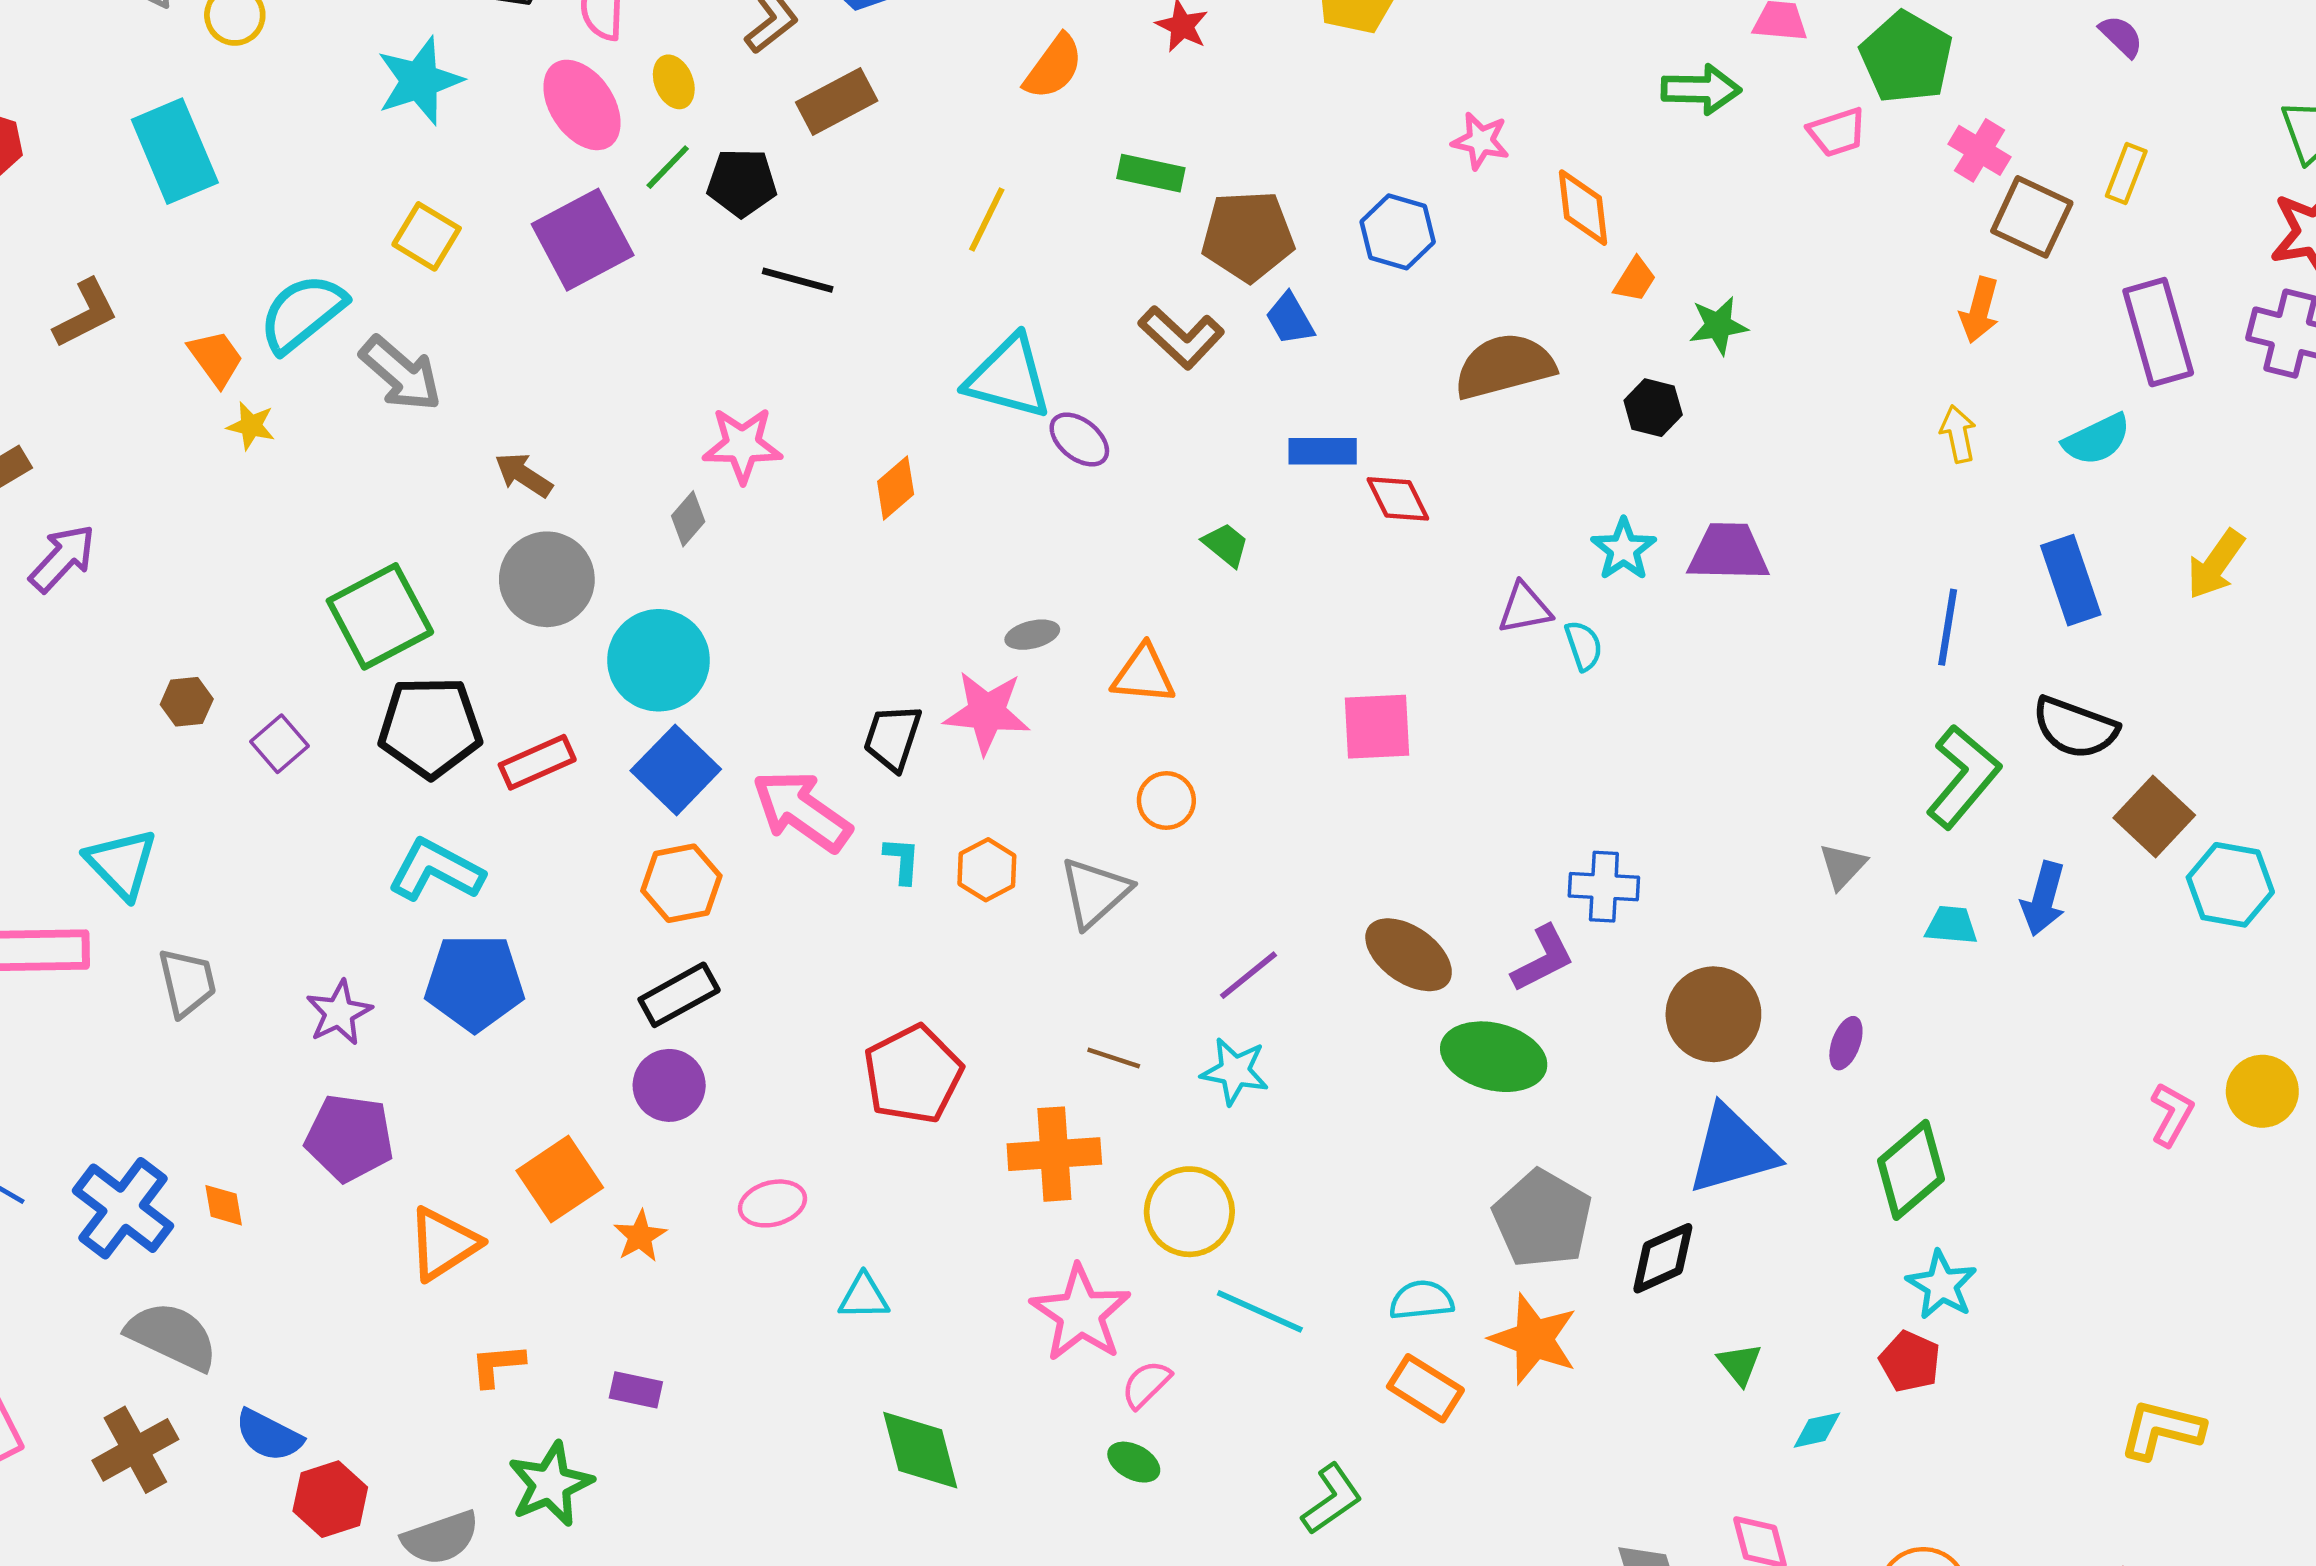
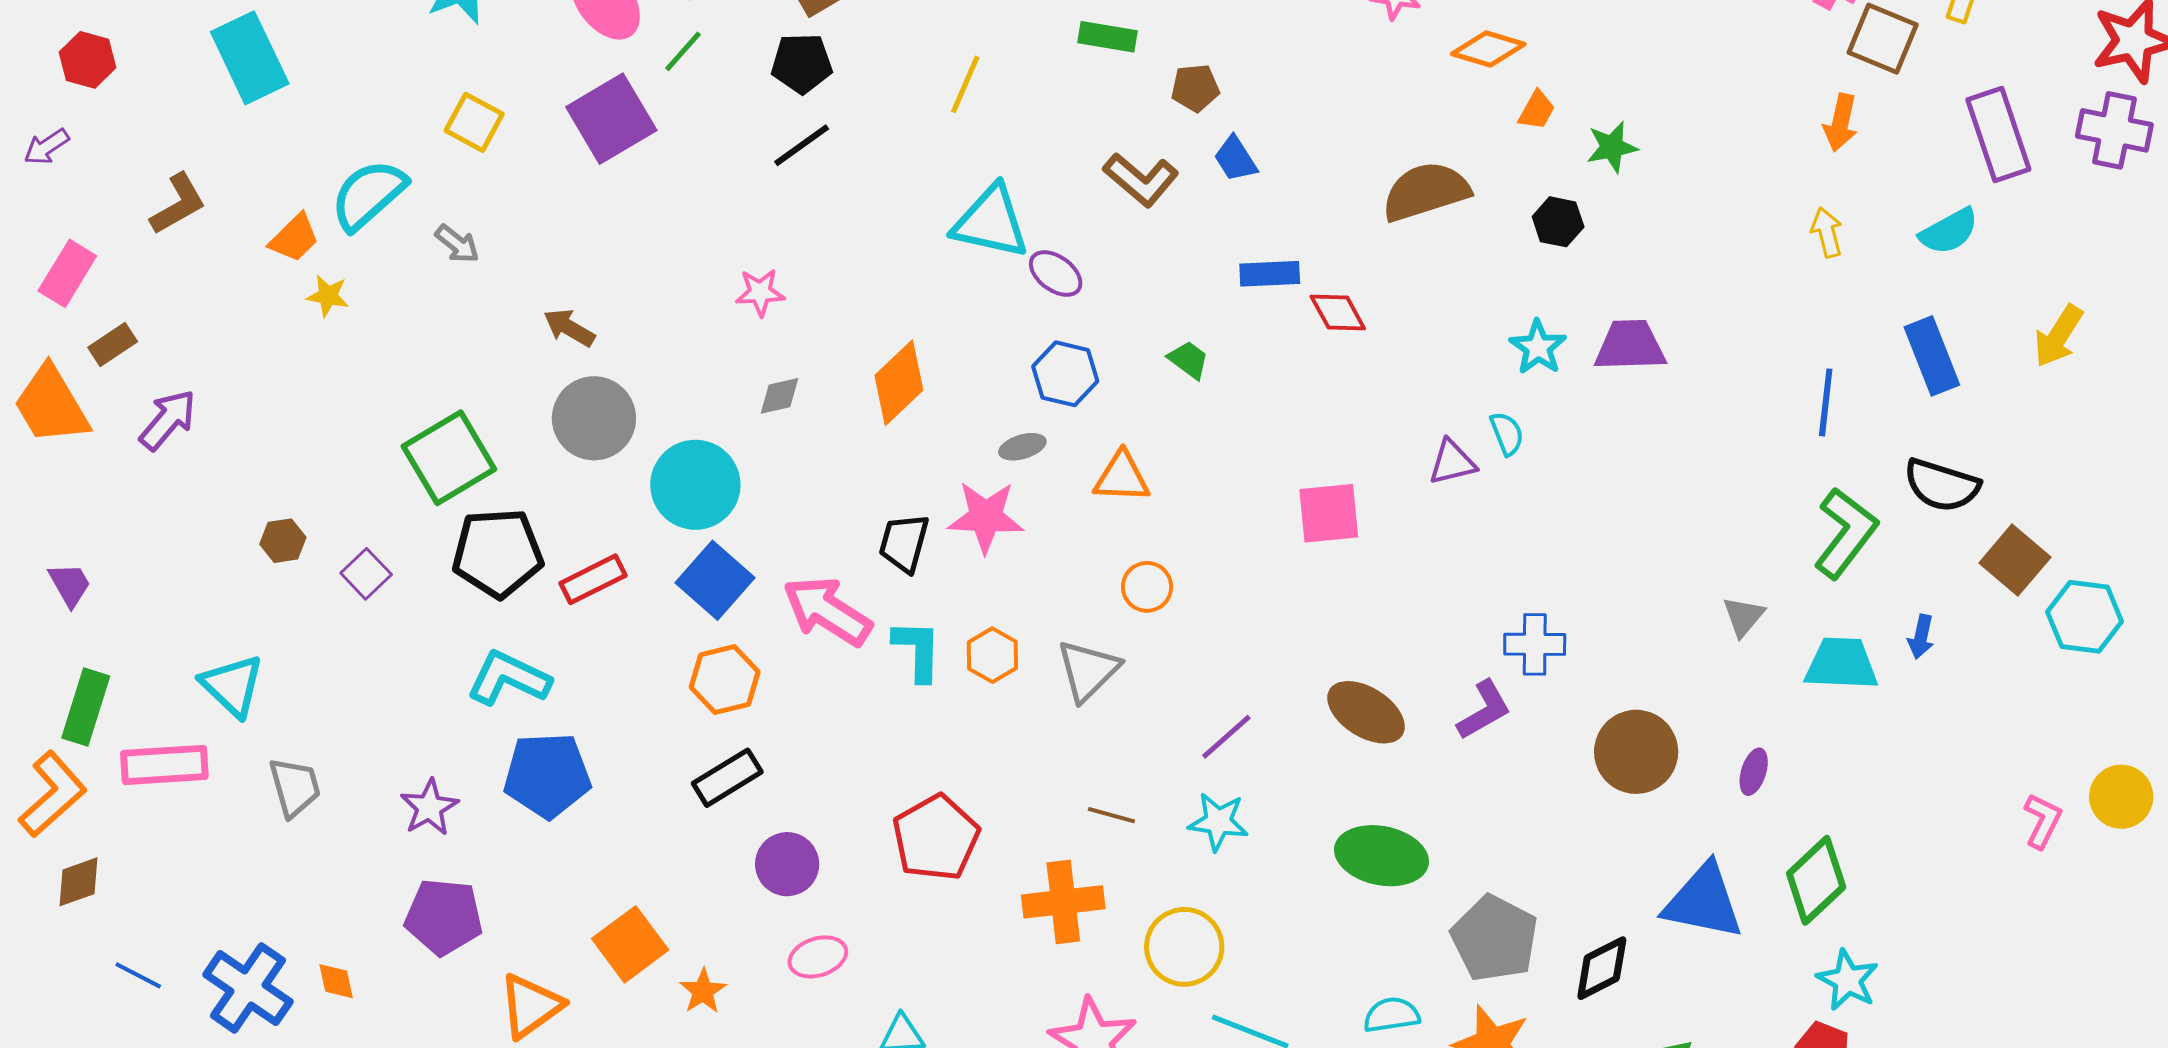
black pentagon: (742, 183) -> (802, 63), moved
orange diamond: (1583, 208) -> (1488, 49), turned -64
blue hexagon: (1398, 232) -> (1065, 374), moved
brown pentagon: (1248, 236) -> (1195, 88), size x0.6
black line: (798, 280) -> (802, 145), turned -48
orange trapezoid: (216, 358) -> (294, 238), turned 84
gray arrow: (401, 374) -> (457, 244), size x0.6
pink star: (742, 445) -> (760, 292), size x0.7
orange diamond: (896, 488) -> (899, 383), moved, size x1.5
gray diamond: (688, 519) -> (780, 396), moved, turned 39
purple triangle: (1525, 608) -> (1452, 462), moved
cyan L-shape: (902, 860) -> (917, 650), size x1.5
blue arrow: (2043, 899) -> (1921, 637), size x0.7
cyan trapezoid: (1951, 925) -> (1841, 664), size x1.6
green ellipse: (1494, 1057) -> (1382, 856), moved
purple circle: (669, 1085) -> (787, 864), moved
blue triangle: (1732, 1150) -> (1703, 902), moved, turned 30

